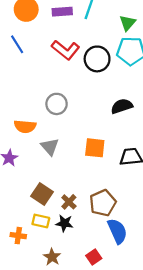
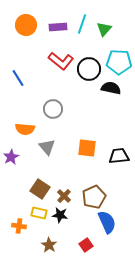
green triangle: (127, 23) -> (104, 29), moved
blue line: (17, 44) -> (18, 78), moved
black semicircle: (122, 106) -> (111, 88), moved, turned 30

